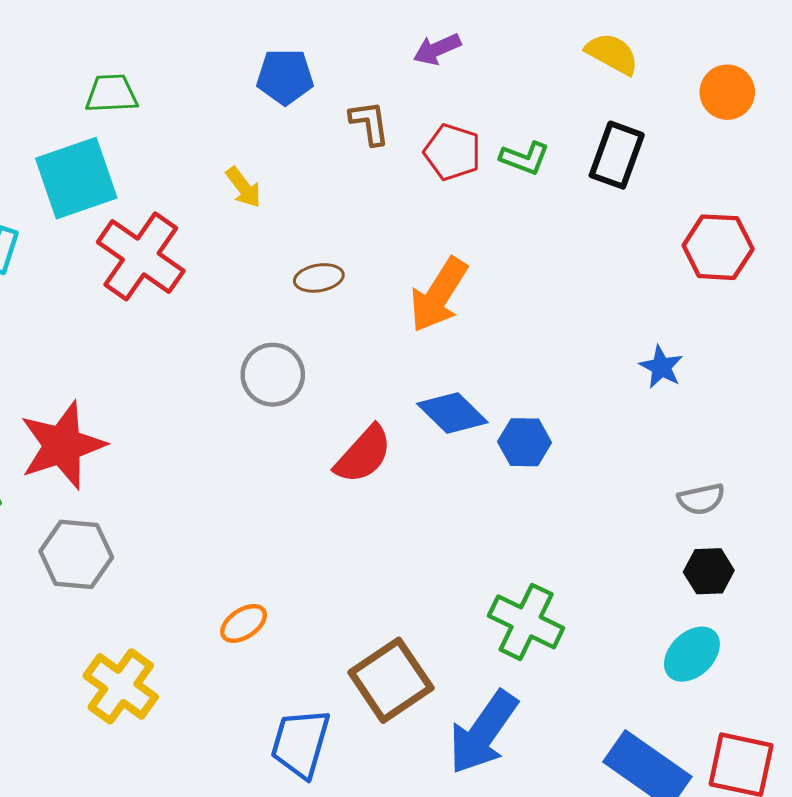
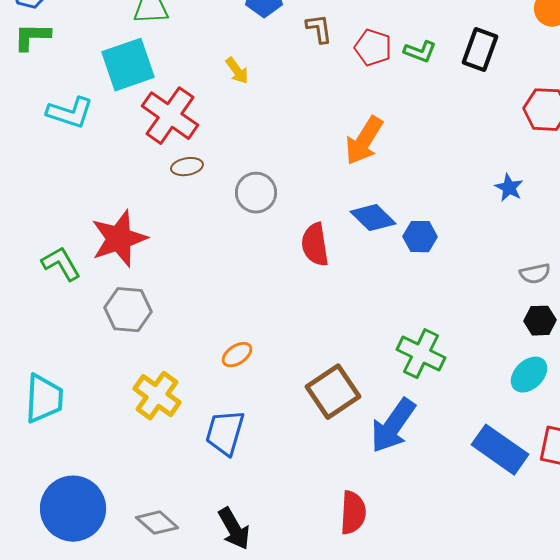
brown ellipse: (319, 278) -> (187, 167), moved
red semicircle: (363, 455) -> (315, 245), turned 129
blue trapezoid: (300, 743) -> (225, 433), moved

